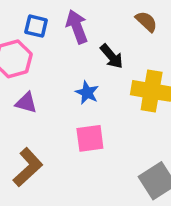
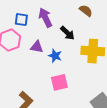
purple triangle: (26, 103) -> (37, 47), moved

